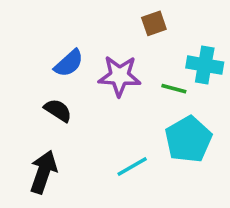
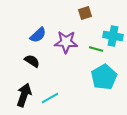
cyan line: (132, 167) -> (50, 98), moved

